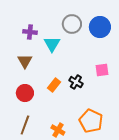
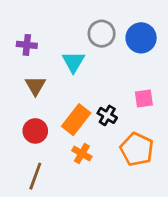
purple cross: (30, 32) -> (27, 45), moved
orange rectangle: (54, 85) -> (76, 120), size x1.5
orange pentagon: (91, 121) -> (137, 149), moved
orange cross: (58, 130) -> (82, 154), moved

